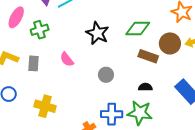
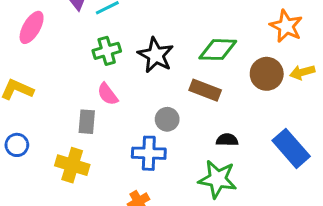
green cross: (40, 30) -> (107, 51), moved
brown rectangle: (148, 56) -> (205, 90), moved
gray rectangle: (34, 63) -> (87, 122), moved
blue cross: (112, 114) -> (149, 153), moved

